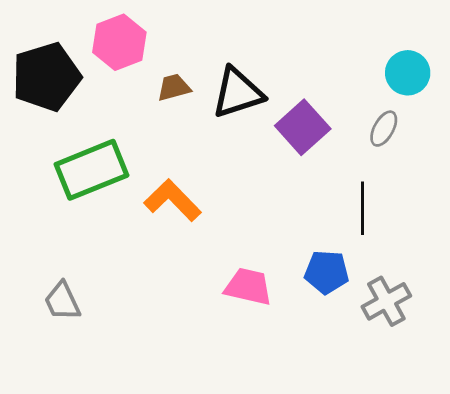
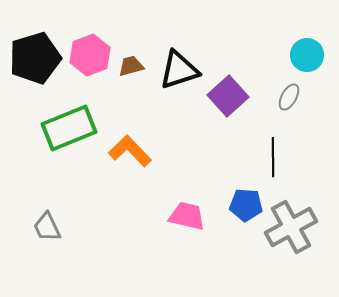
pink hexagon: (119, 42) -> (90, 55), moved
gray cross: (386, 301) -> (291, 227), size x1.4

